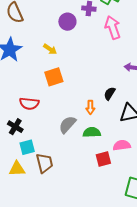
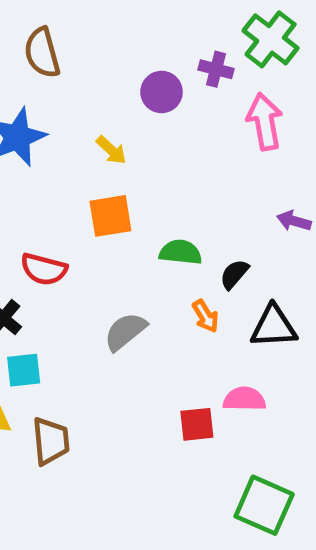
orange arrow: (90, 107) -> (205, 316), moved, turned -40
green semicircle: (92, 132) -> (180, 252), moved
brown trapezoid: (44, 163) -> (51, 441), moved

